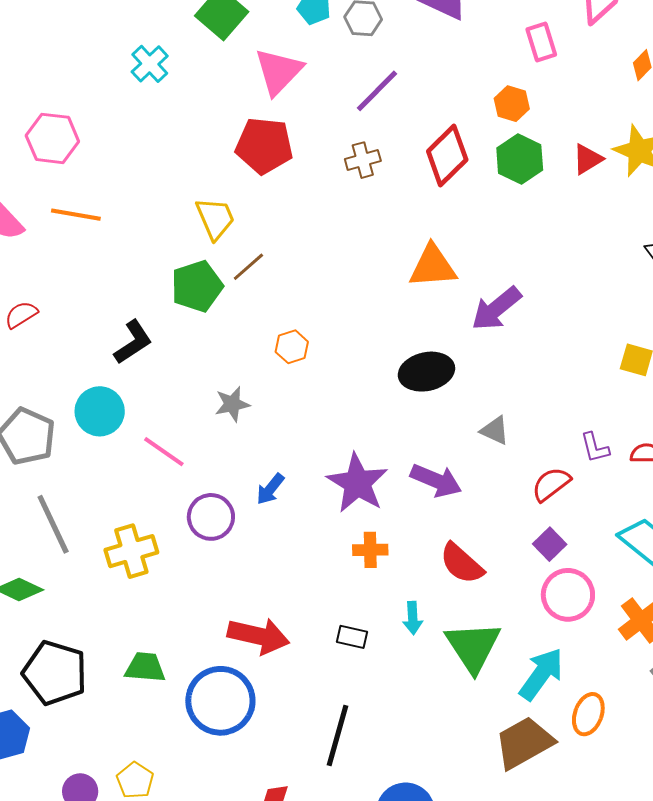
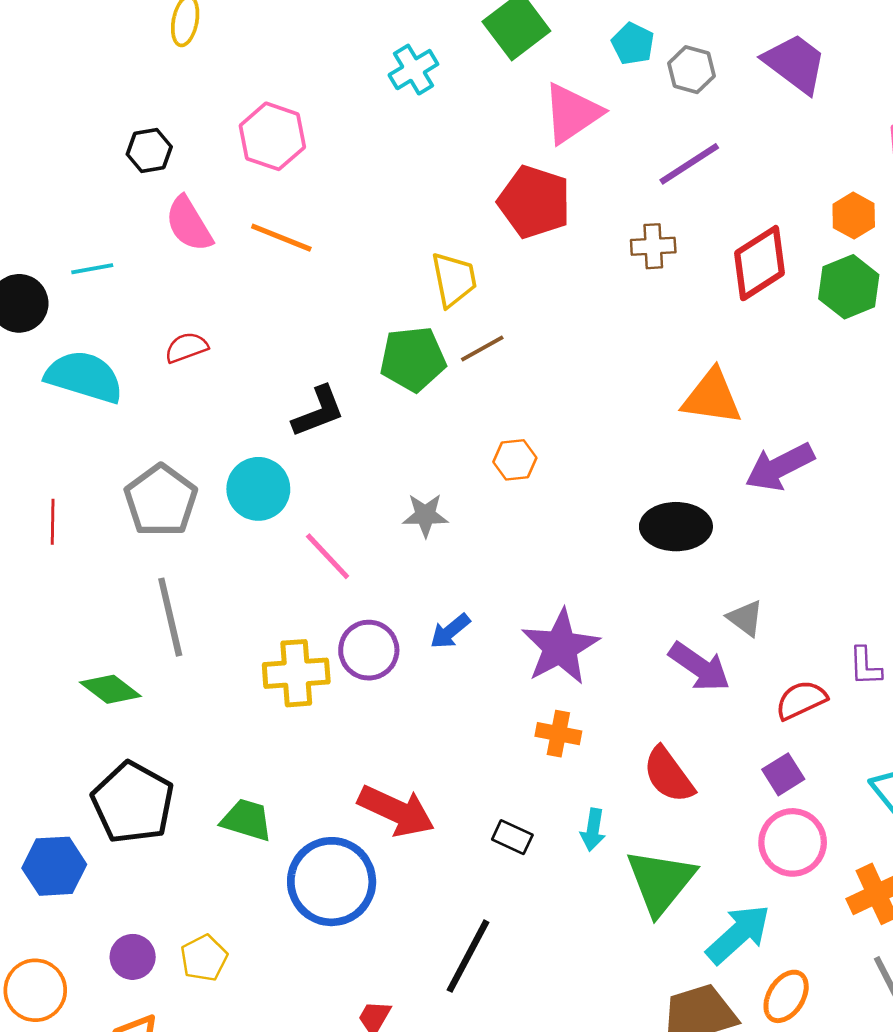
purple arrow: (436, 480) -> (699, 667), moved
yellow cross: (131, 551) -> (296, 673), moved

